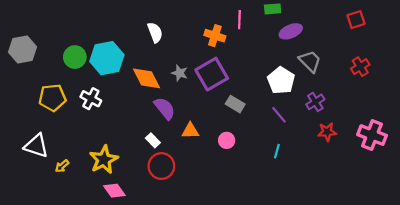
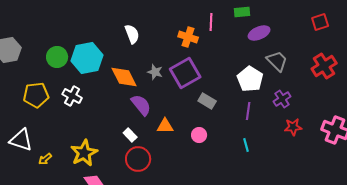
red cross: (360, 67) -> (324, 66), size x1.4
purple line: (279, 115) -> (248, 111), turned 48
cyan line: (277, 151) -> (246, 145), turned -32

